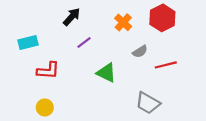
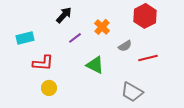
orange cross: (123, 22) -> (102, 27), moved
yellow circle: (45, 107) -> (49, 88), moved

